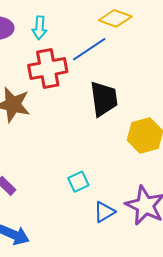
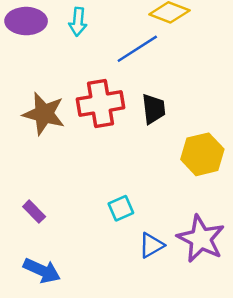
red cross: (48, 69) -> (100, 103), moved
black trapezoid: (104, 99) -> (154, 109), size x0.7

